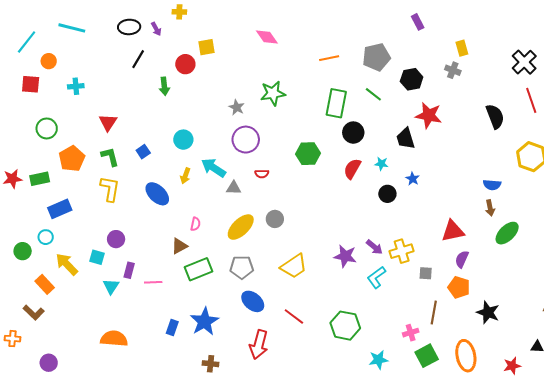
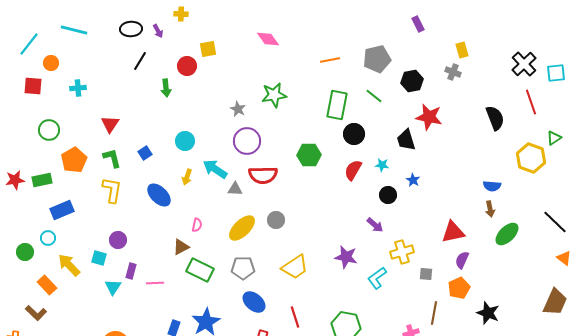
red semicircle: (262, 174) -> (263, 175), size x2.0
purple arrow: (374, 247) -> (375, 225), moved
green rectangle: (198, 269) -> (200, 270), turned 48
orange pentagon: (459, 287) -> (459, 288), turned 30
red line: (294, 316) -> (295, 317), turned 35

